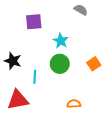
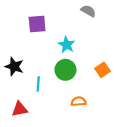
red triangle: (18, 100) -> (20, 109), size x0.7
orange semicircle: (74, 104) -> (79, 101), moved

